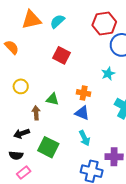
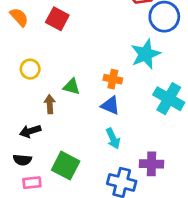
red square: (61, 55) -> (57, 19), moved
cyan star: (108, 74) -> (146, 54), size x1.6
green square: (48, 147) -> (66, 166), moved
pink rectangle: (24, 173) -> (32, 183), turned 32

